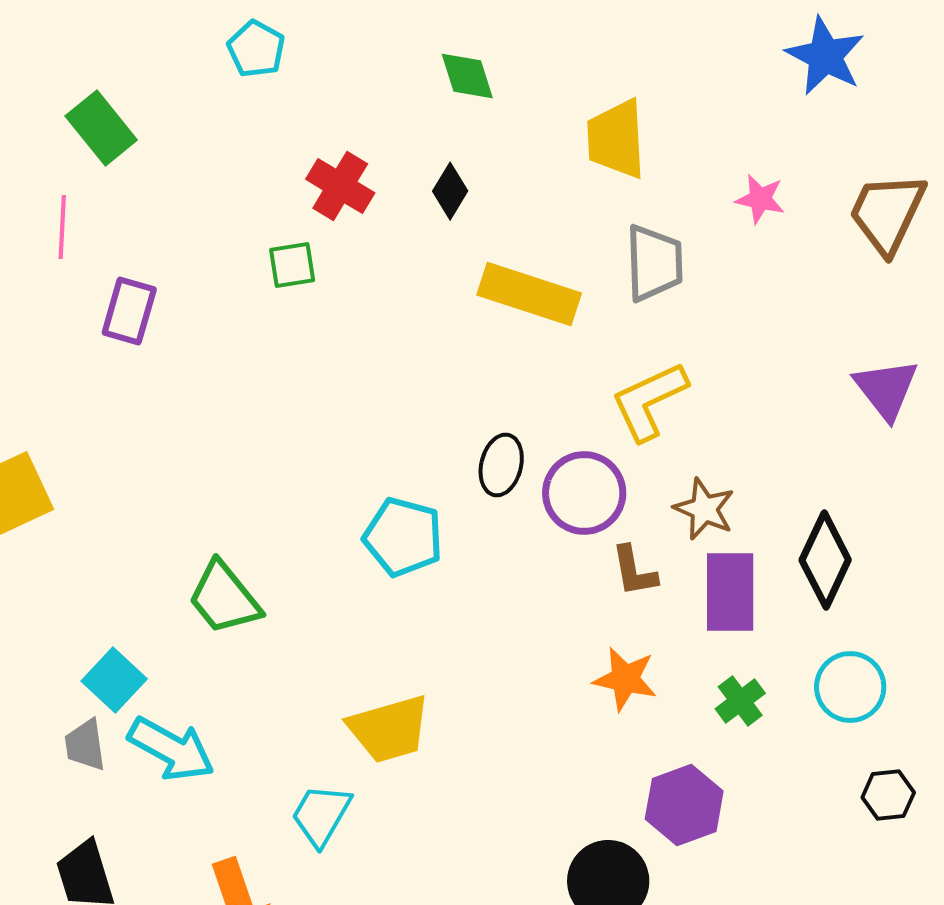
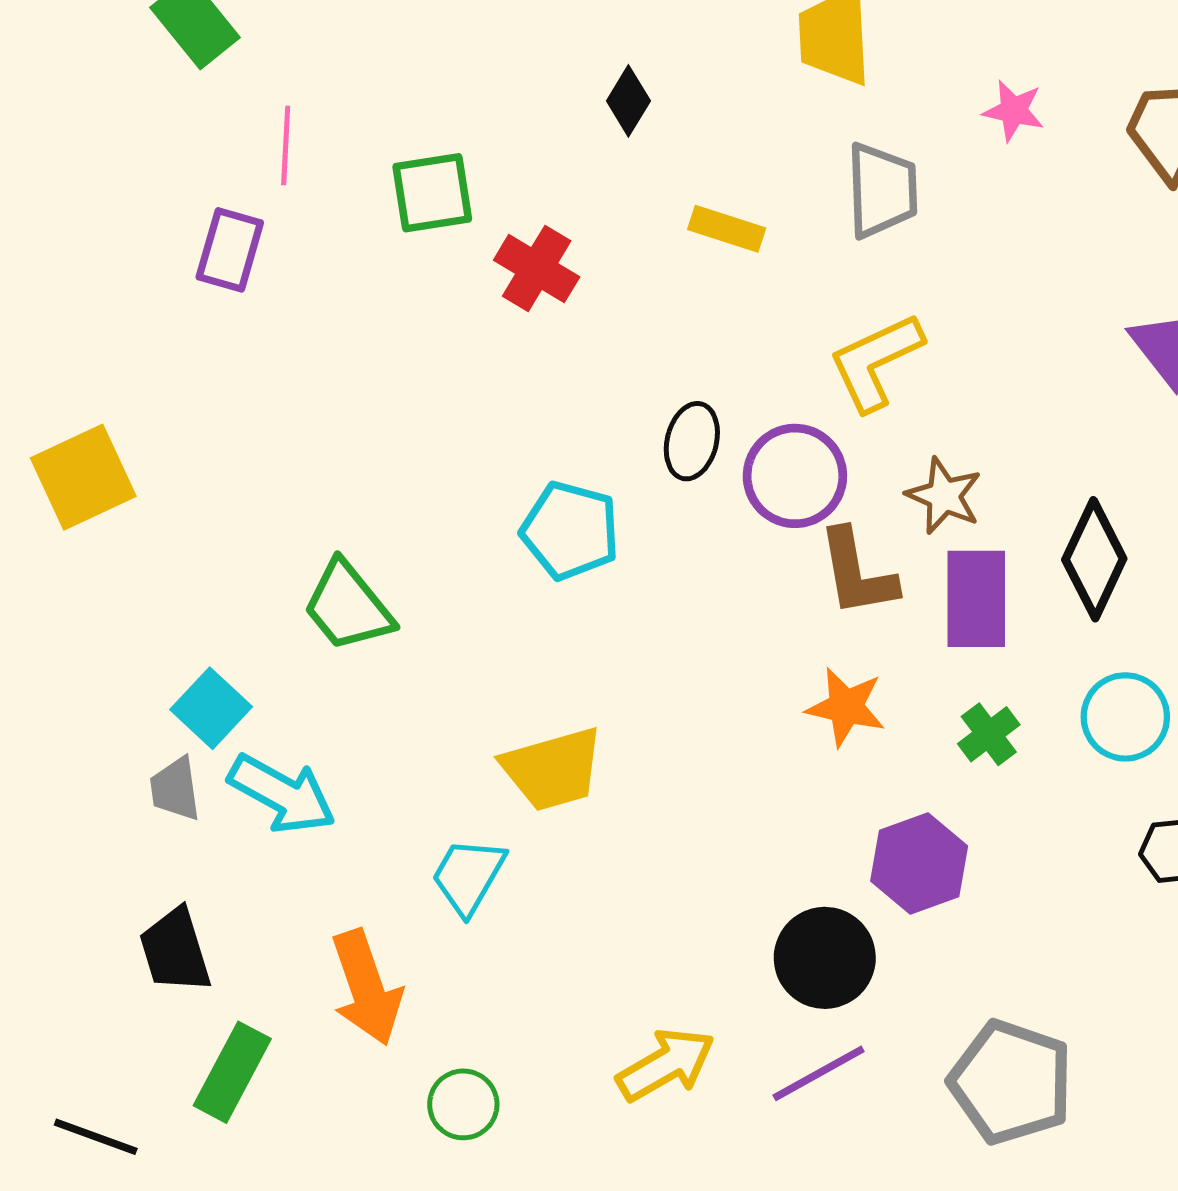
red cross: (340, 186) -> (537, 269), moved
pink line: (62, 227) -> (286, 146), moved
green square: (292, 265) -> (432, 193), size x1.4
yellow rectangle: (529, 294) -> (727, 229), size x0.6
brown L-shape: (634, 571) -> (857, 573), size x1.4

